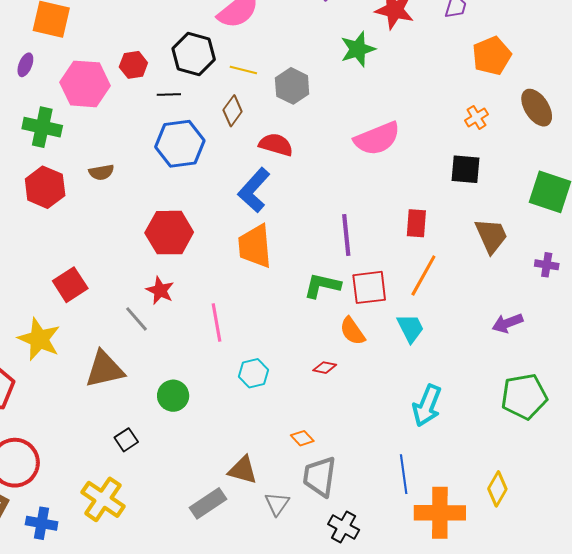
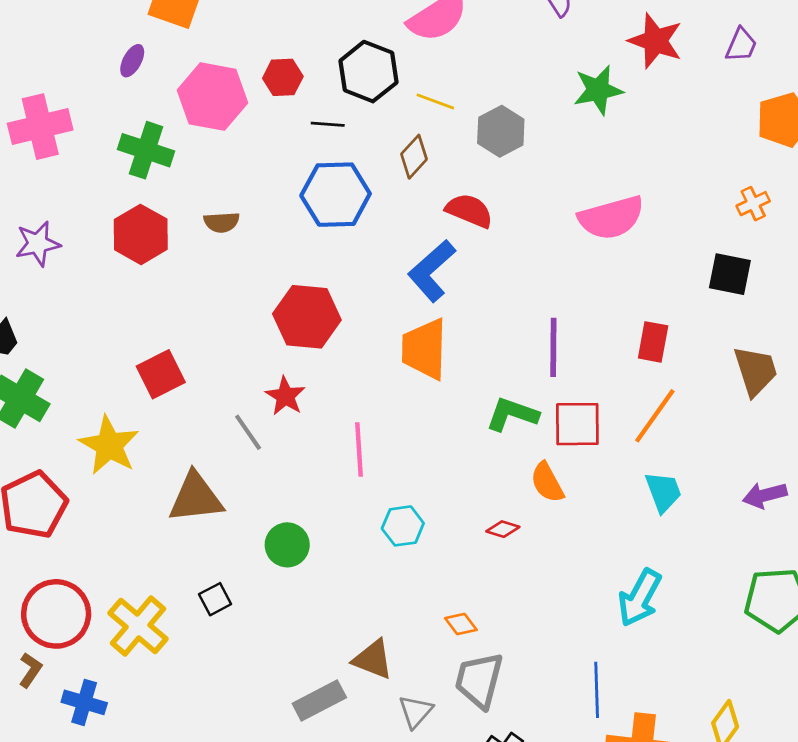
cyan trapezoid: (410, 328) -> (663, 492), moved
yellow cross: (103, 499) -> (138, 626), moved

